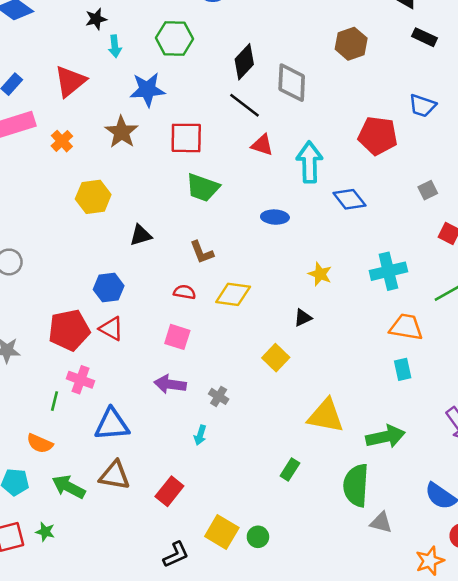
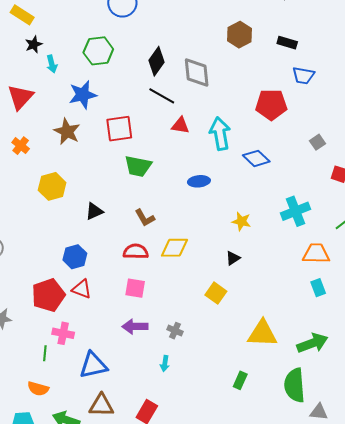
black rectangle: (425, 37) -> (287, 43), moved
red semicircle: (185, 292) -> (136, 252), size x1.4

